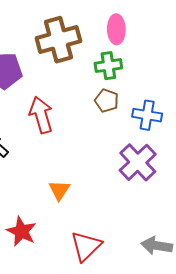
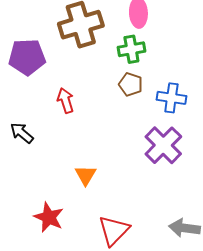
red arrow: (41, 115) -> (66, 100), size x0.7

